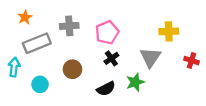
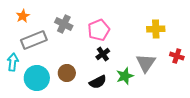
gray cross: (69, 26) -> (64, 24), turned 30
gray triangle: (150, 57) -> (146, 63), moved
brown circle: (72, 69) -> (67, 73), moved
cyan circle: (40, 84) -> (37, 78), size x1.6

